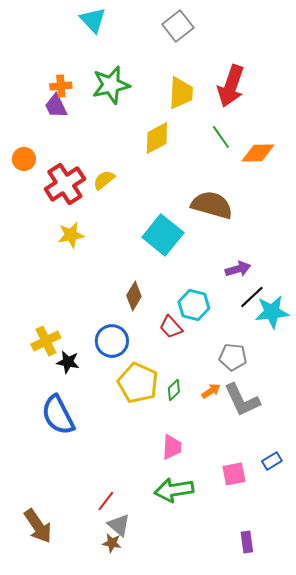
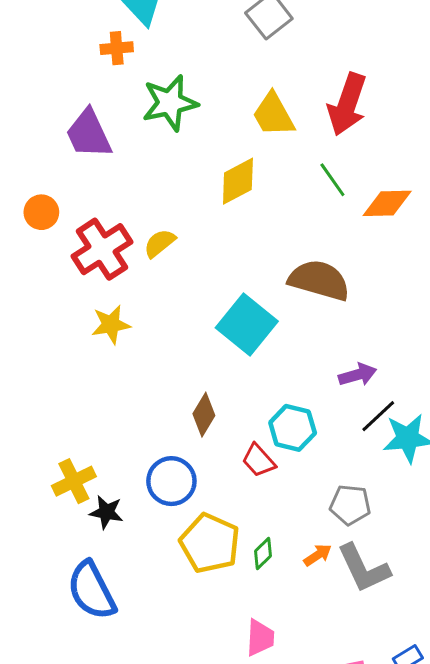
orange cross: (61, 86) -> (117, 48), moved
yellow trapezoid: (181, 93) -> (273, 115), turned 148
purple trapezoid: (56, 106) -> (89, 134), size x1.4

